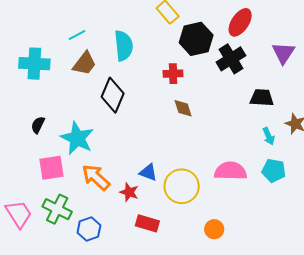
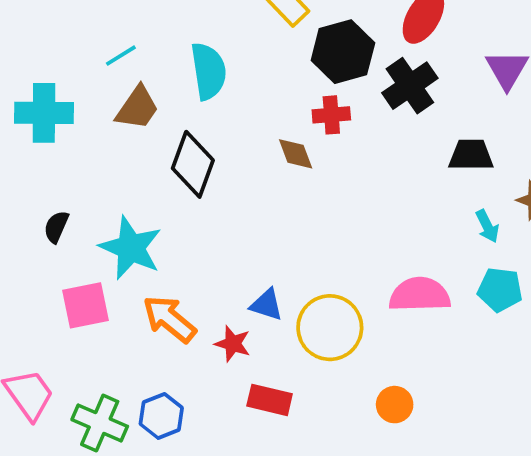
red cross: (173, 74) -> (331, 115), moved
brown diamond: (183, 108) -> (296, 154), moved
green cross: (57, 209) -> (100, 423), moved

